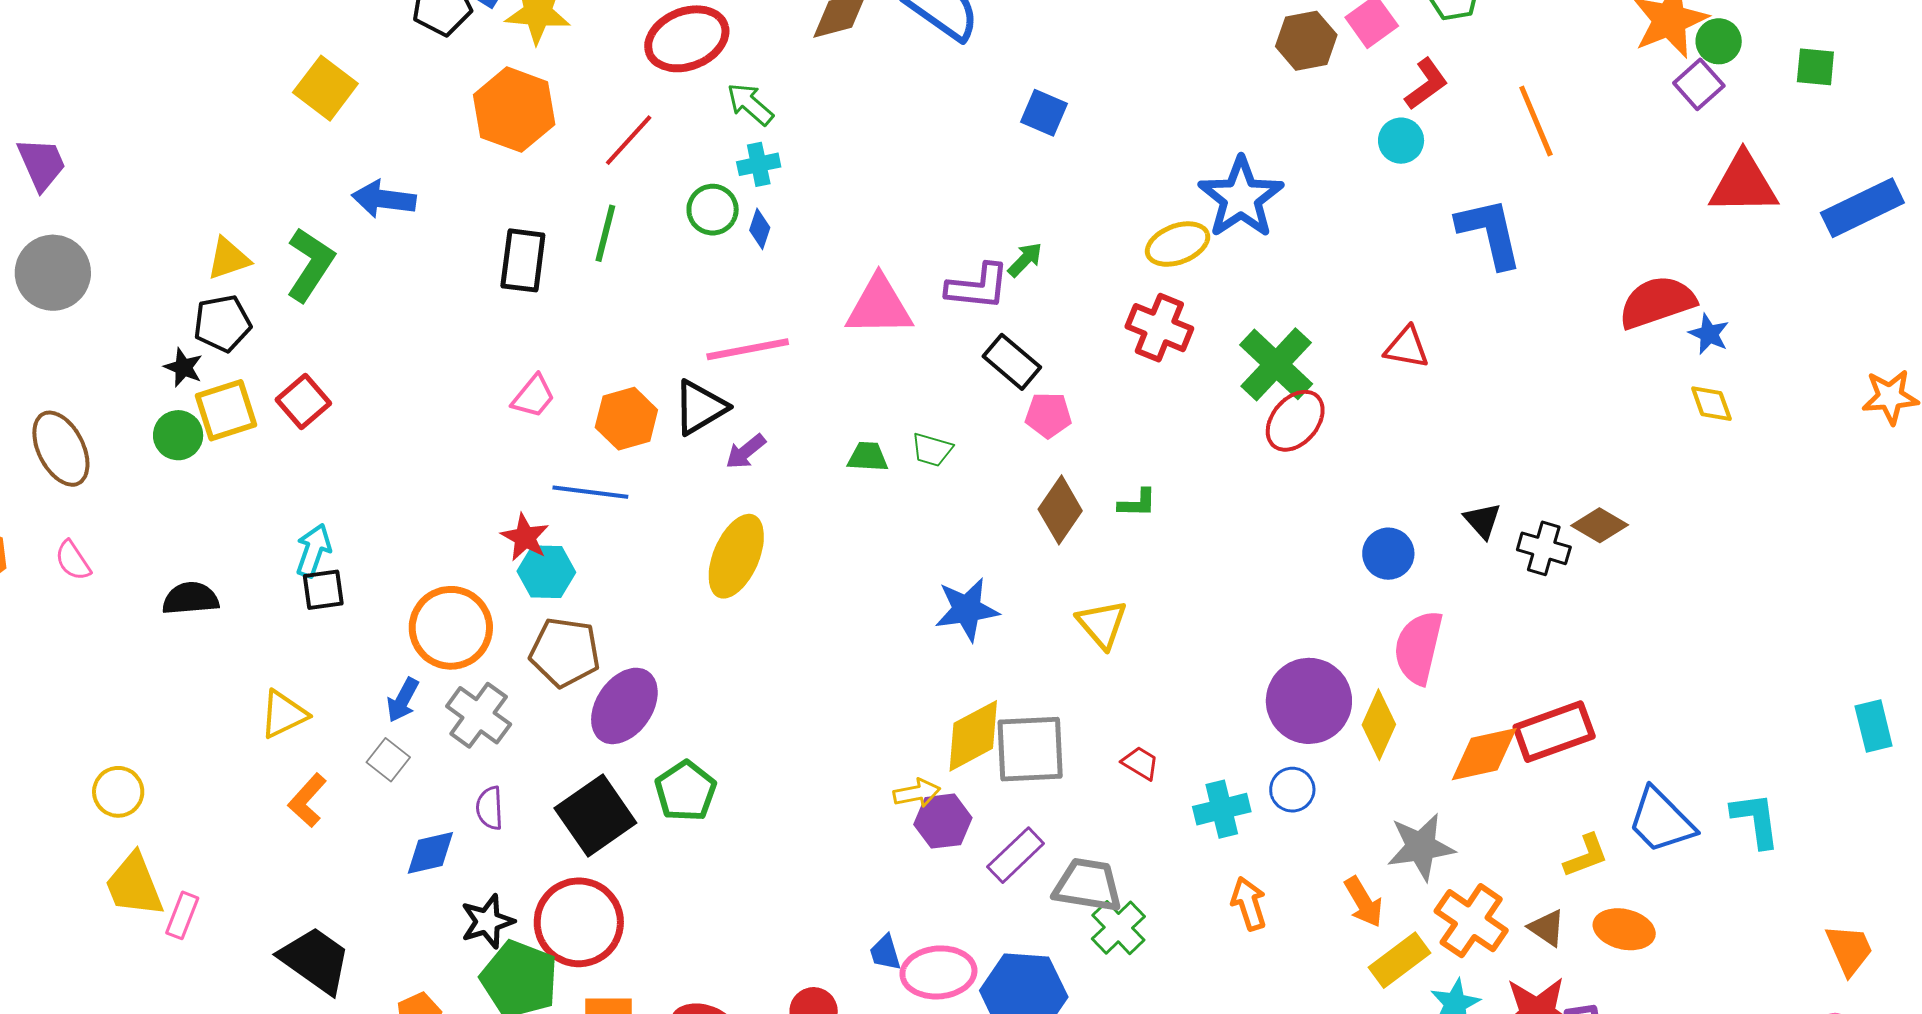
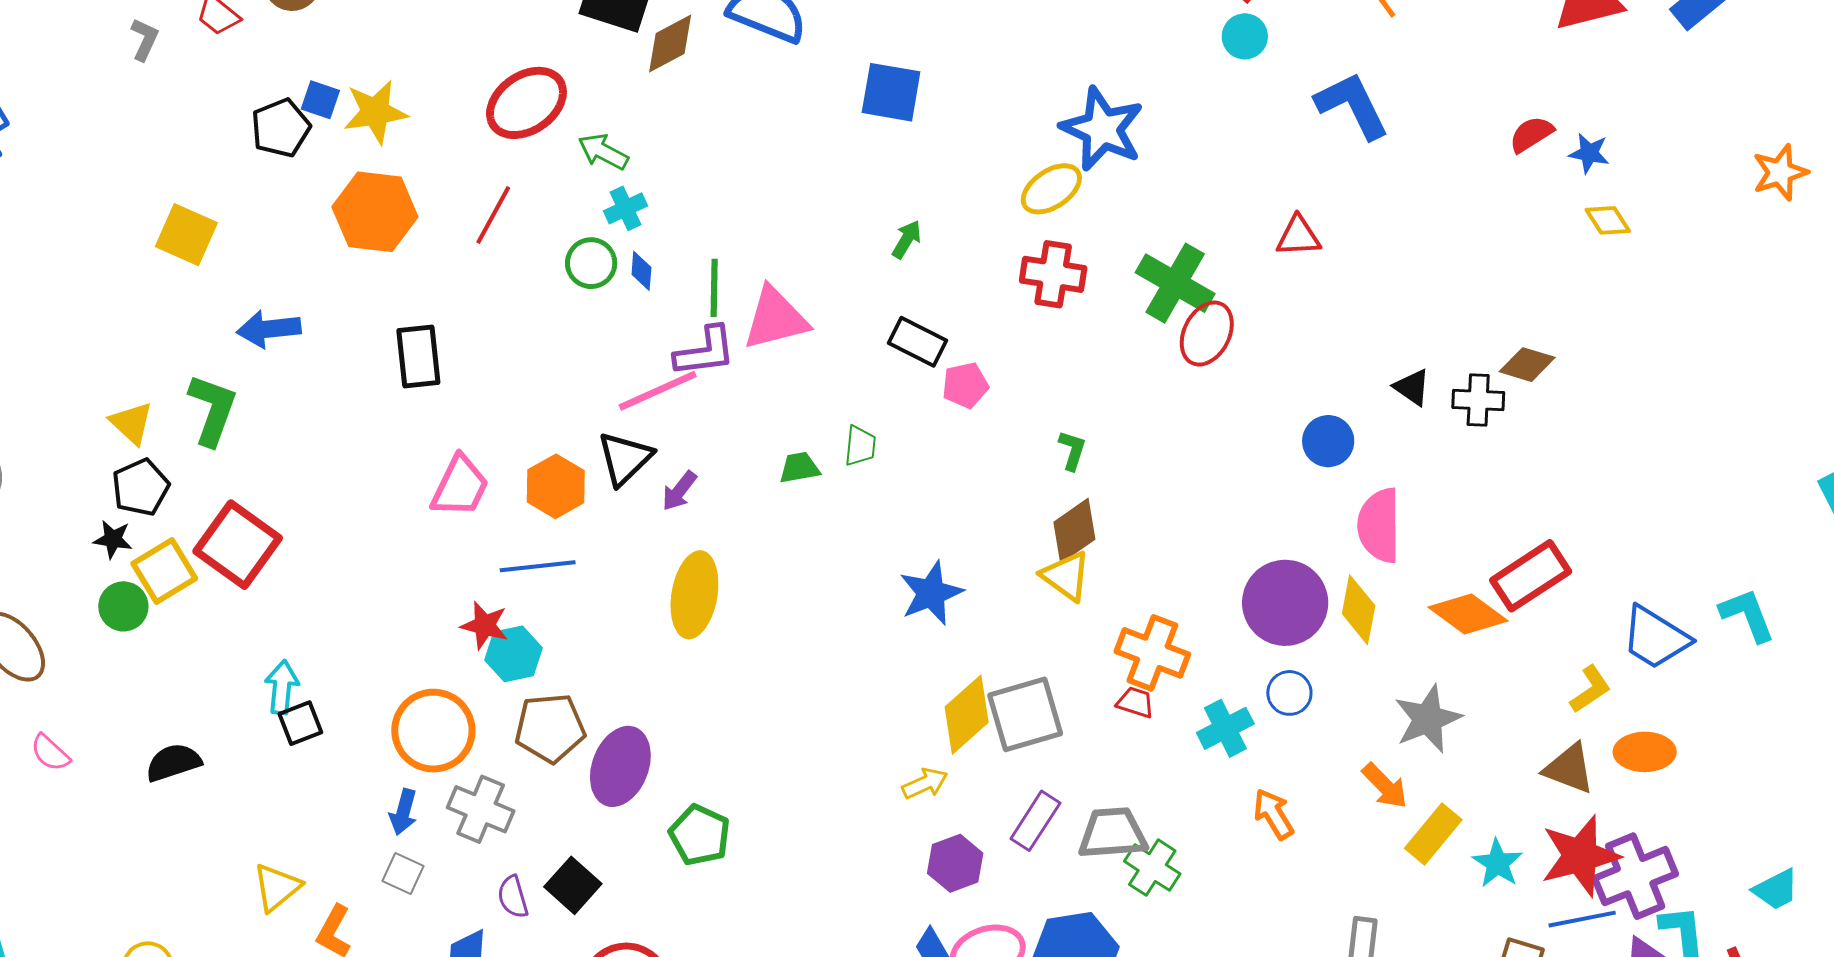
blue square: (1044, 113) -> (891, 92), size x1.4
green line: (605, 233) -> (714, 288), moved
yellow triangle: (228, 259) -> (131, 423), turned -45
purple L-shape: (978, 287) -> (705, 352), moved
red semicircle: (1657, 302) -> (1531, 134), size x0.6
pink trapezoid: (533, 396) -> (460, 486), size x1.4
red square: (303, 402) -> (238, 545), size x1.6
green trapezoid: (932, 450) -> (860, 446), turned -87
green L-shape: (1137, 503) -> (1072, 450), turned -60
brown diamond: (1060, 510) -> (1074, 531), moved, turned 34
yellow triangle: (284, 714) -> (277, 887), moved
orange diamond: (1484, 754) -> (1468, 614), turned 62
black square: (595, 816) -> (573, 885), moved, size x0.7
purple hexagon: (943, 821) -> (955, 863), moved
orange cross: (1471, 921) -> (1152, 653), moved
brown triangle: (1547, 928) -> (1569, 769), size x1.4

